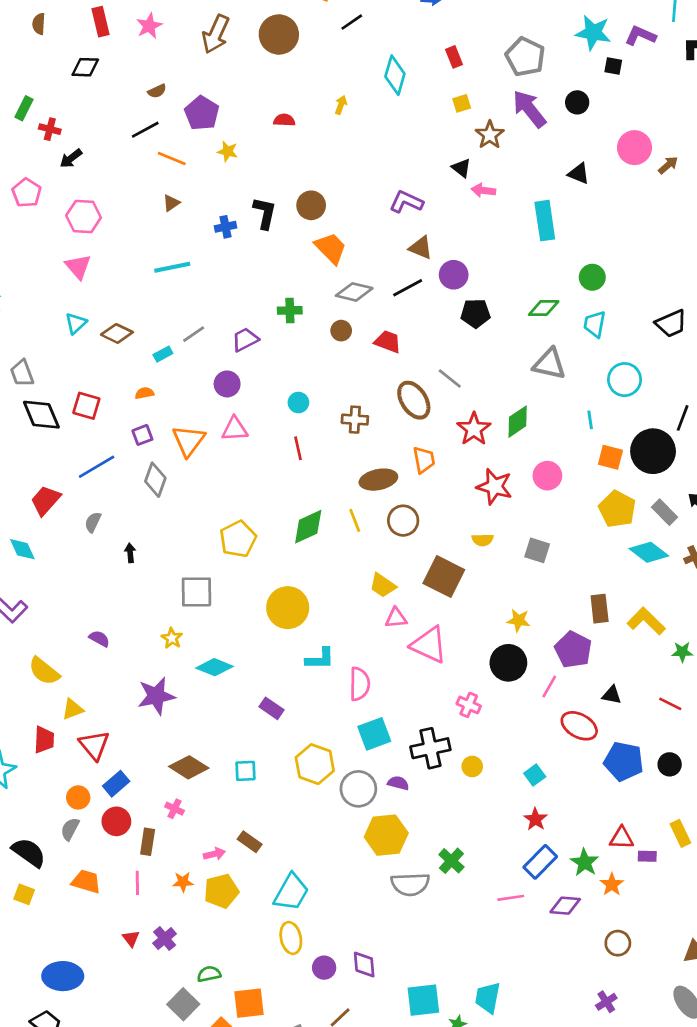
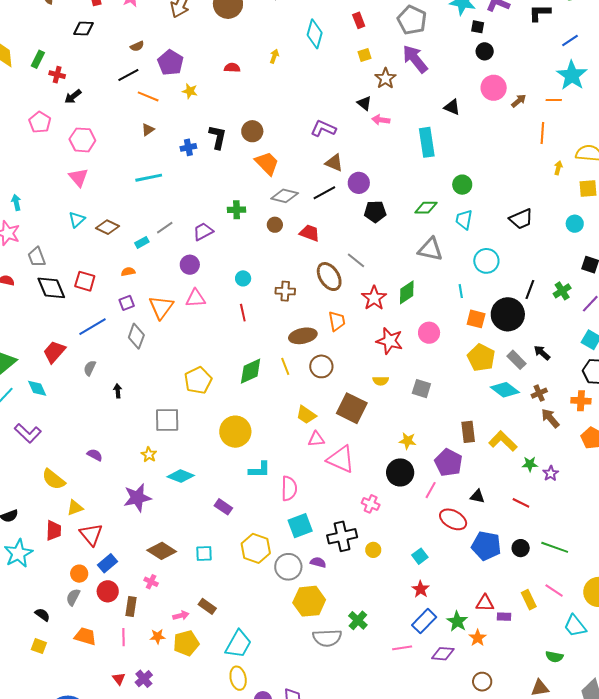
black circle: (577, 102) -> (485, 51), moved
black semicircle: (29, 852) -> (42, 615), size x0.6

